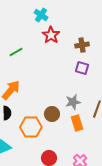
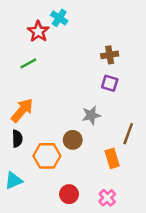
red star: (51, 35) -> (38, 31), moved
gray star: (73, 102) -> (91, 115), moved
orange rectangle: (77, 123) -> (112, 158), moved

